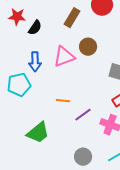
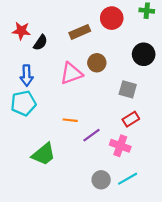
brown rectangle: (72, 18) -> (80, 32), turned 36
blue arrow: (35, 62) -> (27, 76), moved
gray circle: (83, 157) -> (101, 180), moved

